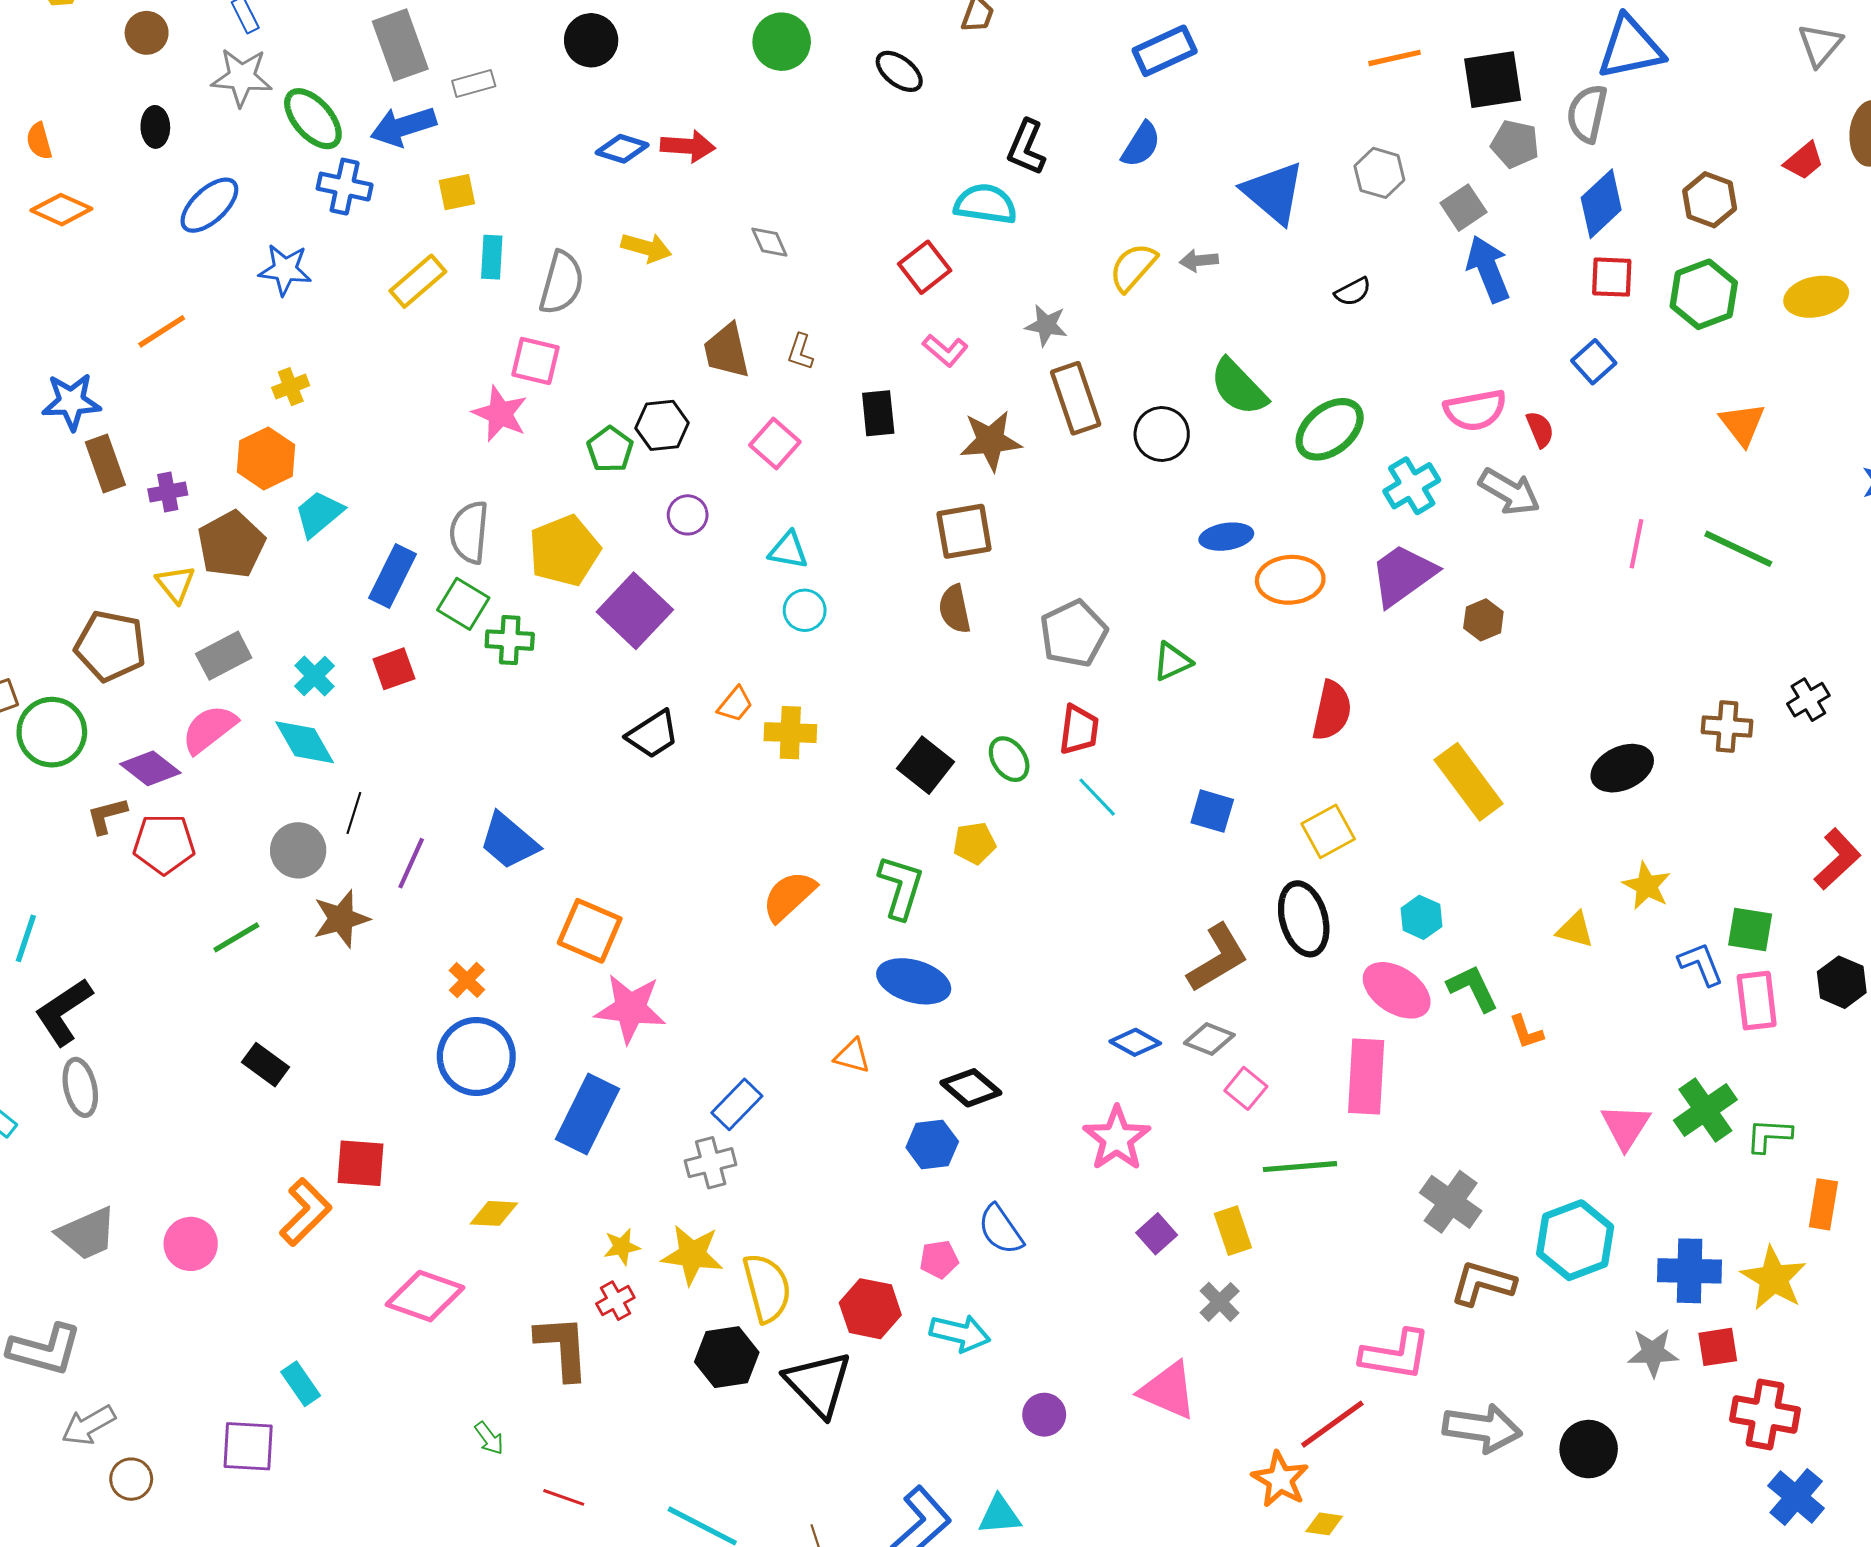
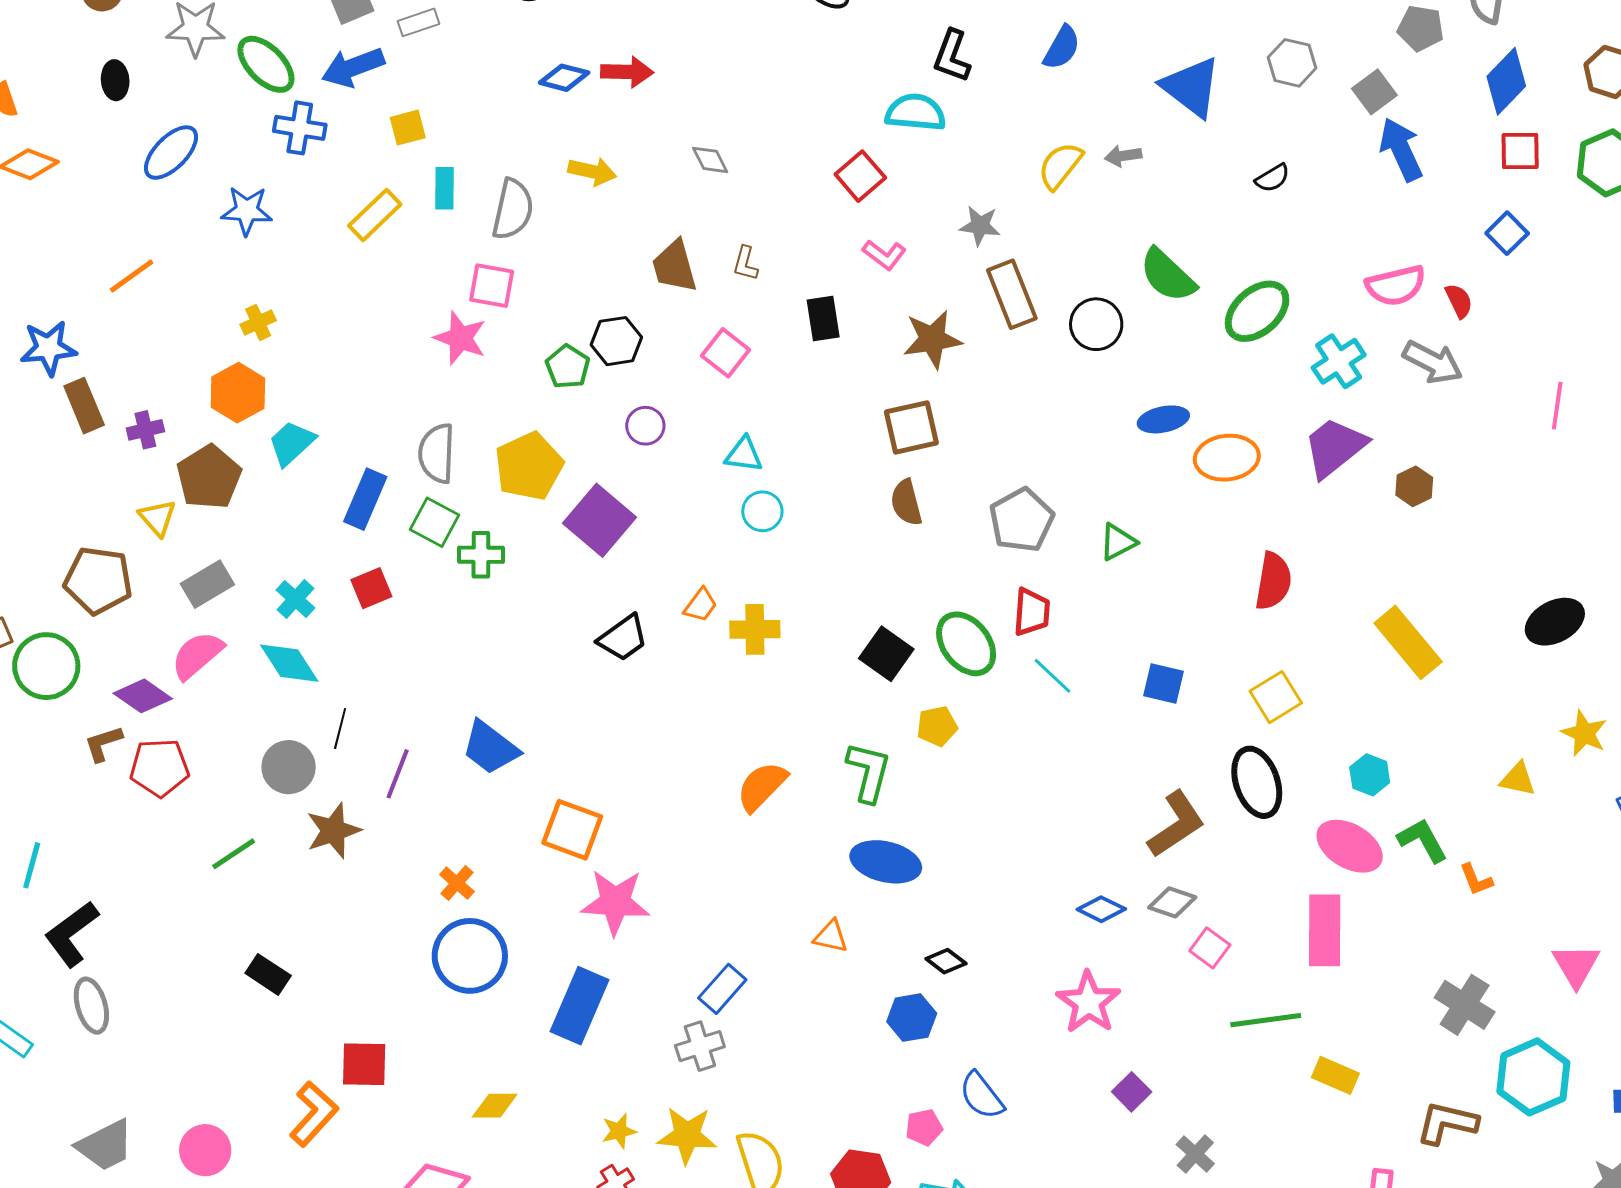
green ellipse: (1009, 759) -> (966, 644), size x1.5
black diamond: (971, 1088) -> (946, 961), size x0.7
gray cross: (1451, 1202) -> (1465, 1005), moved
yellow rectangle: (1233, 1231) -> (1335, 1075), moved, turned -45

